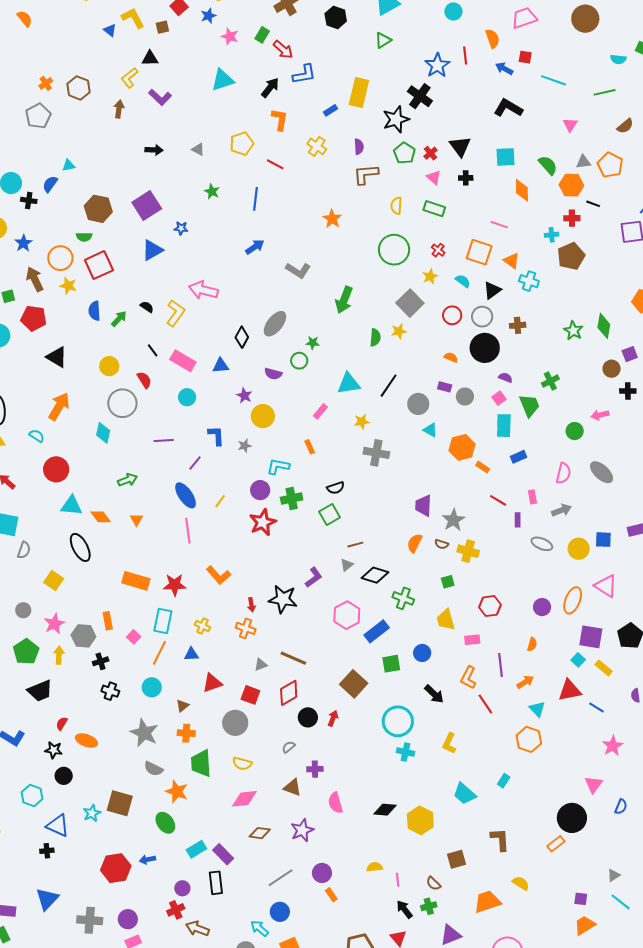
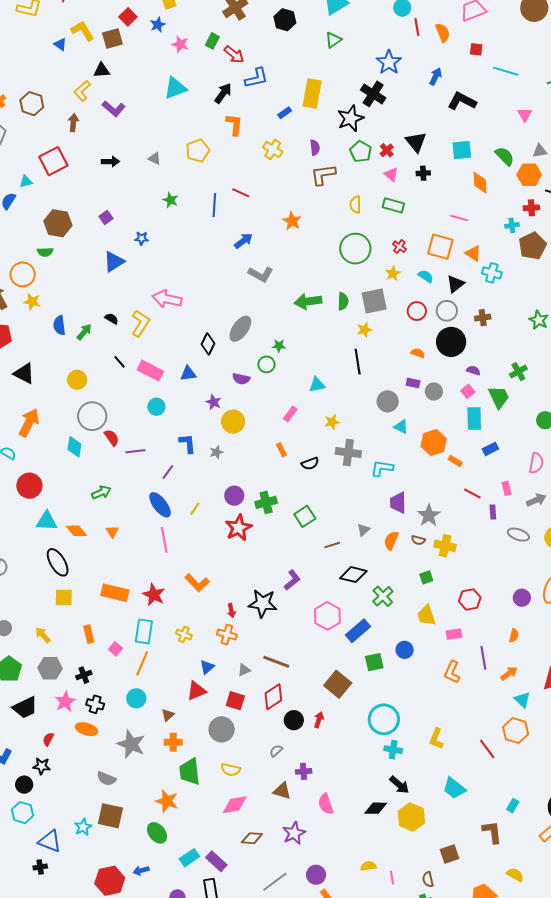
brown square: (162, 27) -> (112, 39), size x1.5
red line: (465, 56) -> (417, 27), moved
blue arrow: (504, 69) -> (436, 76), moved, turned 90
red line: (275, 164) -> (241, 193), moved
purple square: (147, 206) -> (106, 217), size x0.5
blue arrow: (255, 247) -> (243, 241), moved
red square: (99, 265) -> (53, 161), moved
green arrow: (344, 300) -> (308, 301), turned 64
gray square: (410, 303) -> (374, 301), turned 36
green semicircle: (375, 337) -> (343, 301), moved
red semicircle: (144, 380) -> (112, 438), moved
cyan triangle: (349, 384) -> (317, 385), size x0.7
black line: (389, 386) -> (358, 362), moved, turned -40
cyan L-shape: (278, 466) -> (382, 468), moved
black semicircle: (336, 488) -> (310, 463), moved
gray triangle: (347, 565) -> (363, 530), moved
yellow square: (54, 580) -> (64, 598), moved, turned -30
red star: (175, 585) -> (154, 595), turned 30
green cross: (403, 598) -> (383, 596), turned 30
pink star: (54, 624) -> (65, 702), moved
gray hexagon: (83, 636) -> (50, 668), moved
blue triangle: (191, 654) -> (207, 667), moved, turned -35
yellow arrow: (59, 655) -> (43, 635), moved, turned -42
black arrow: (434, 694) -> (399, 785), moved
red line: (485, 704) -> (487, 749), moved
orange ellipse: (86, 740) -> (87, 729), moved
gray semicircle: (153, 769) -> (106, 779), moved
black circle: (64, 776) -> (24, 785), moved
cyan rectangle: (504, 781) -> (513, 806), moved
brown semicircle: (433, 884) -> (428, 879), turned 35

